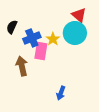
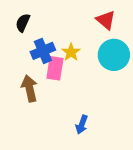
black semicircle: (12, 27) -> (23, 23), moved
cyan circle: (75, 33) -> (114, 55), moved

